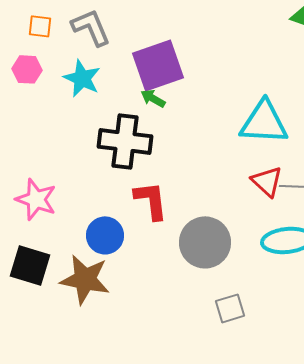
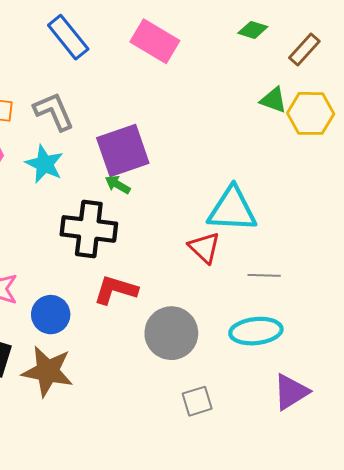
red triangle: (267, 181) -> (204, 248), moved
red L-shape: (151, 200) -> (116, 290), turned -66
blue circle: (105, 235) -> (51, 315), moved

